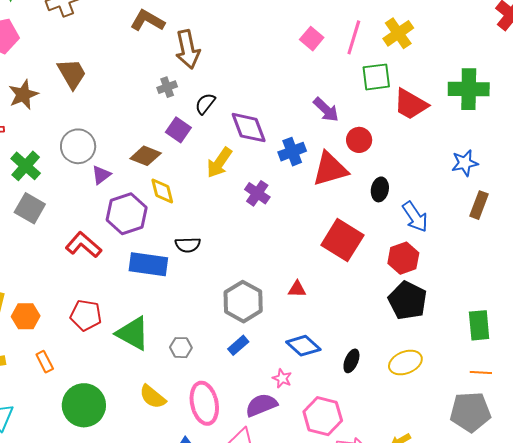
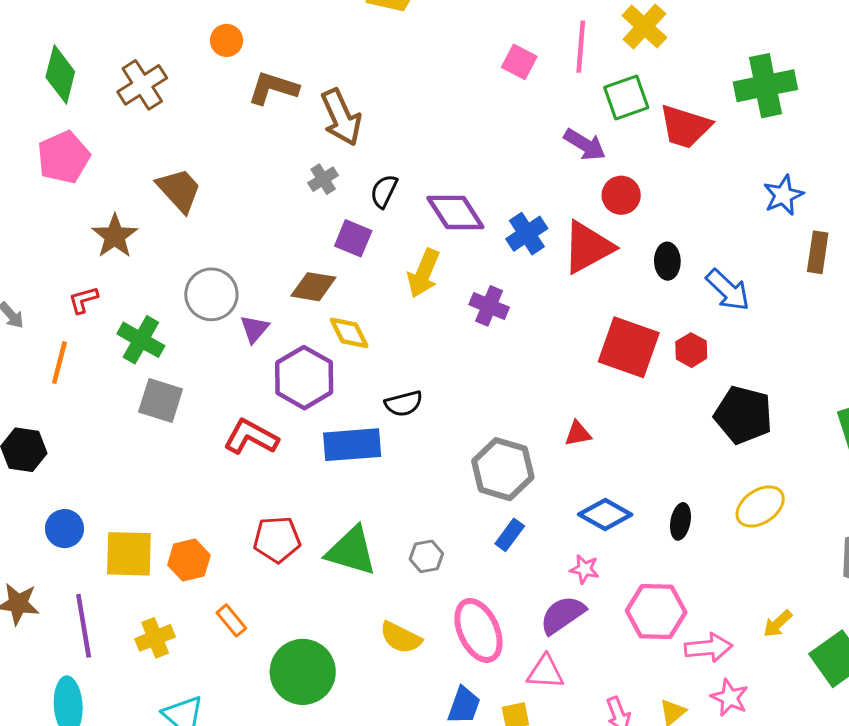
purple arrow: (326, 110) -> (585, 145), moved
red hexagon: (403, 258) -> (691, 350), moved, size x0.7

